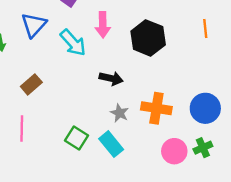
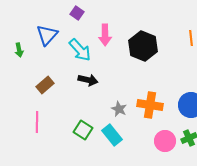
black arrow: (111, 78) -> (88, 80), moved

